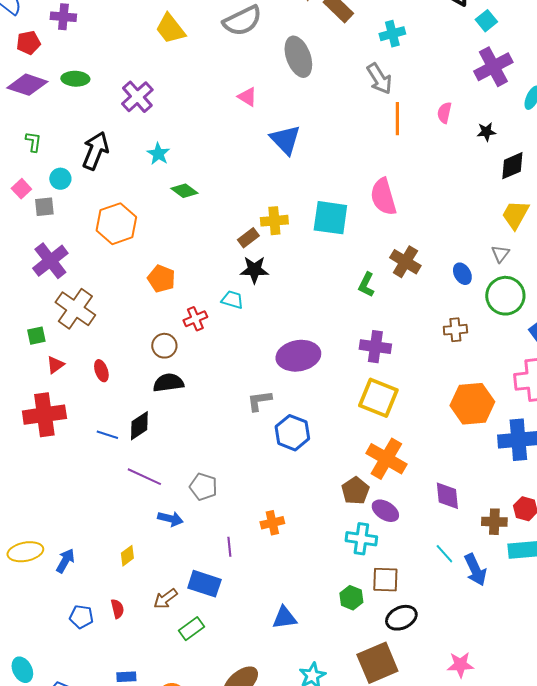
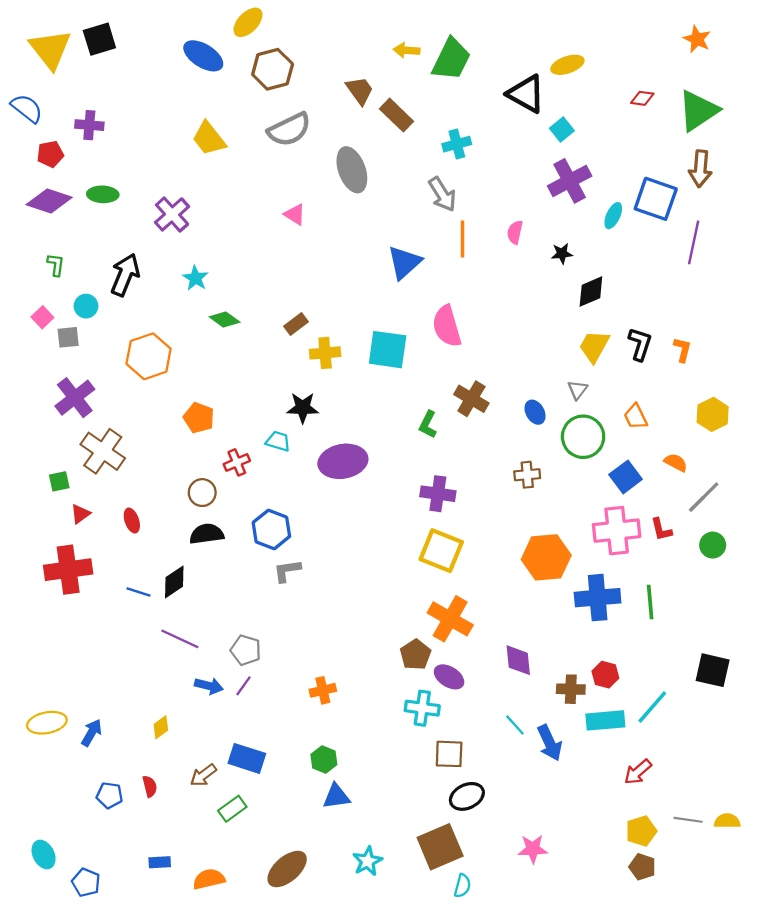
blue triangle: (285, 140) -> (404, 262), moved, turned 32
brown rectangle: (248, 238) -> (296, 324), moved
purple ellipse: (298, 356) -> (343, 461), moved
gray L-shape: (259, 401) -> (287, 571), moved
blue hexagon: (292, 433) -> (271, 529), moved
purple line: (229, 547) -> (244, 686), moved, turned 42
green hexagon: (351, 598) -> (324, 760), moved

